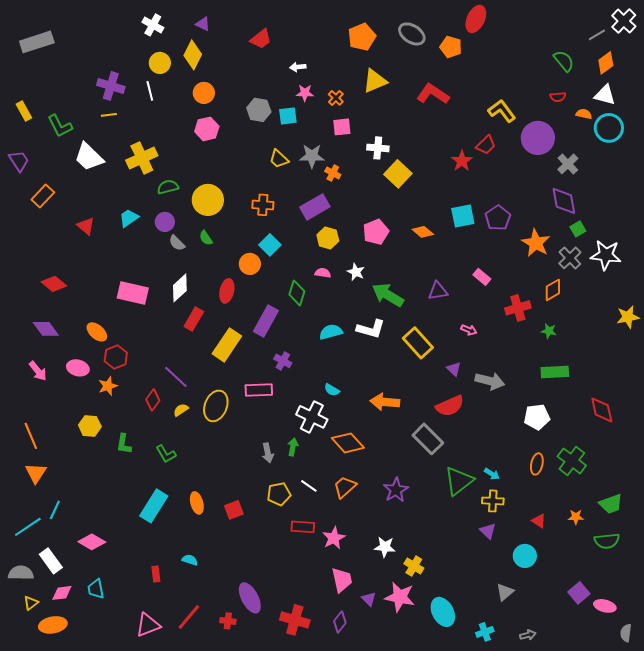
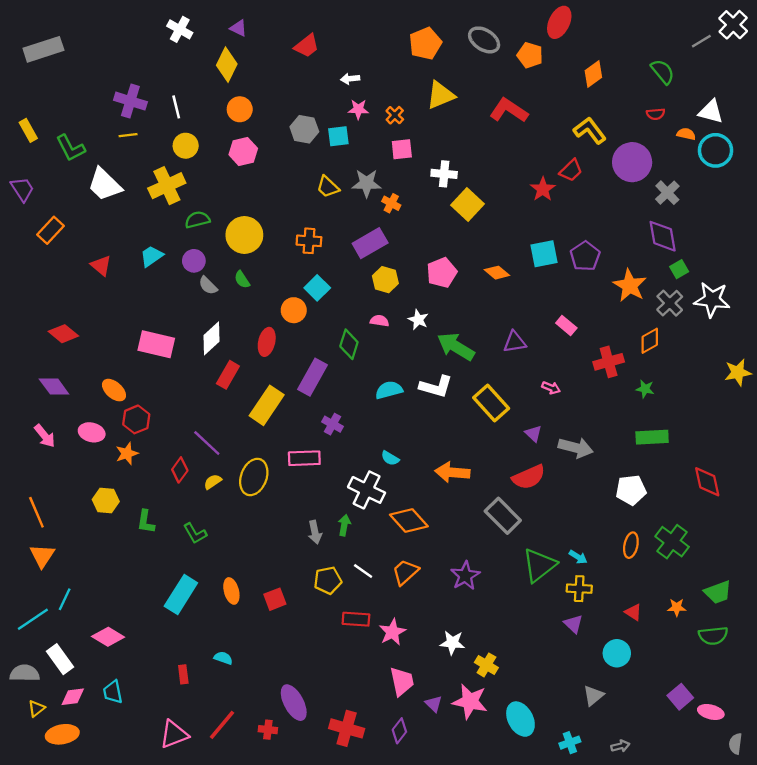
yellow circle: (160, 63) -> (186, 146), moved
orange diamond: (606, 63) -> (593, 74), moved

